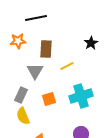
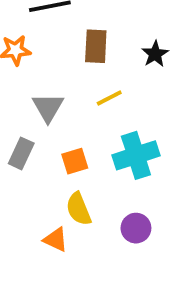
brown rectangle: (46, 49) -> (96, 46), moved
yellow semicircle: (23, 116) -> (79, 209), moved

